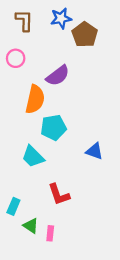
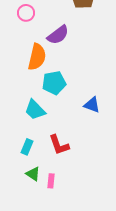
pink circle: (16, 58) -> (26, 13), moved
cyan rectangle: (13, 206) -> (27, 147), moved

